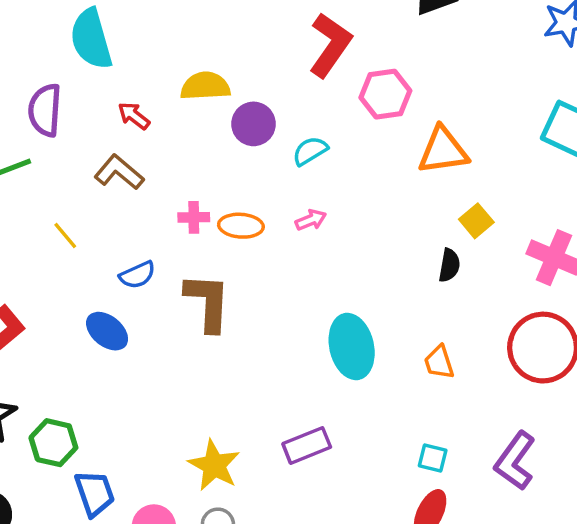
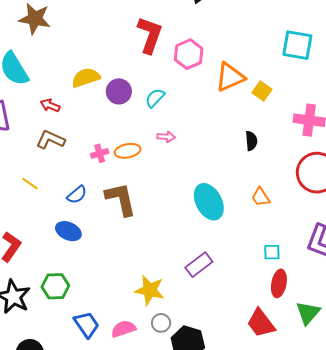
pink arrow: (311, 220) -> (166, 137), turned 42
yellow square: (476, 221) -> (262, 91), moved
green hexagon: (53, 443) -> (55, 286), moved

